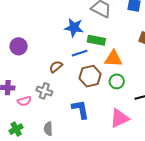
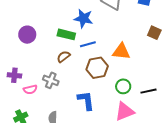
green rectangle: (96, 40) -> (66, 34), moved
green circle: (117, 81) -> (123, 86), moved

